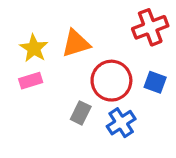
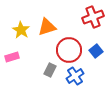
pink rectangle: (31, 81) -> (12, 57), moved
blue square: (155, 82) -> (96, 51), turned 32

